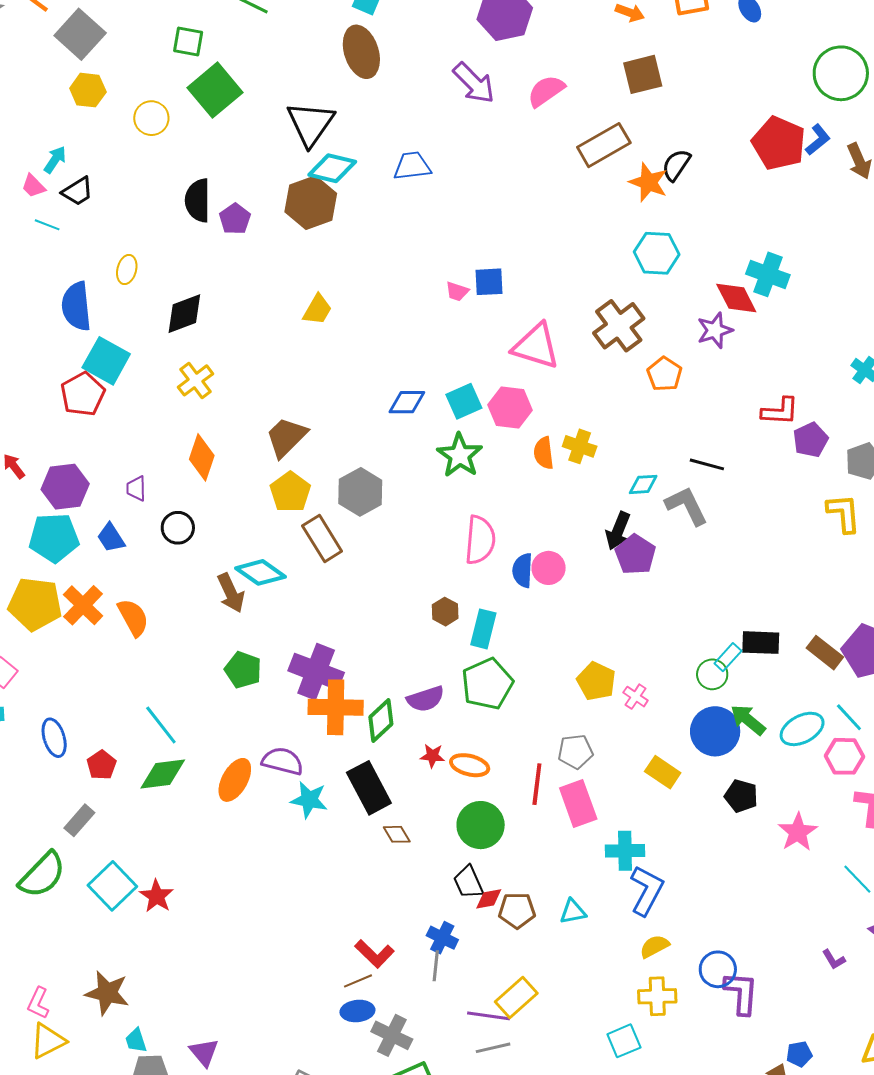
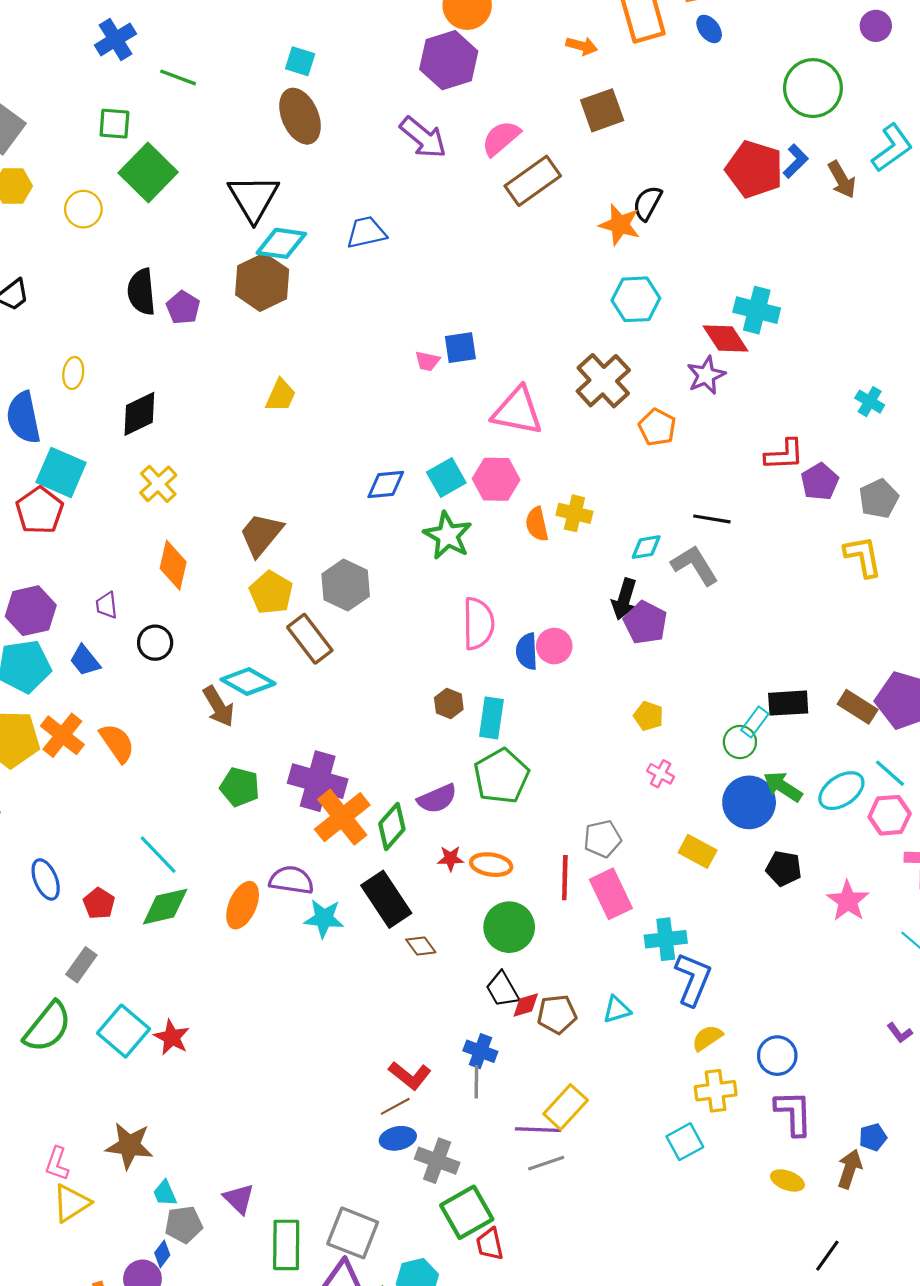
brown rectangle: (604, 145) -> (533, 181), moved
yellow pentagon: (596, 681) -> (649, 716), moved, size x0.7
orange cross: (336, 707) -> (342, 817), turned -34
purple L-shape: (741, 993) -> (794, 1113), moved

